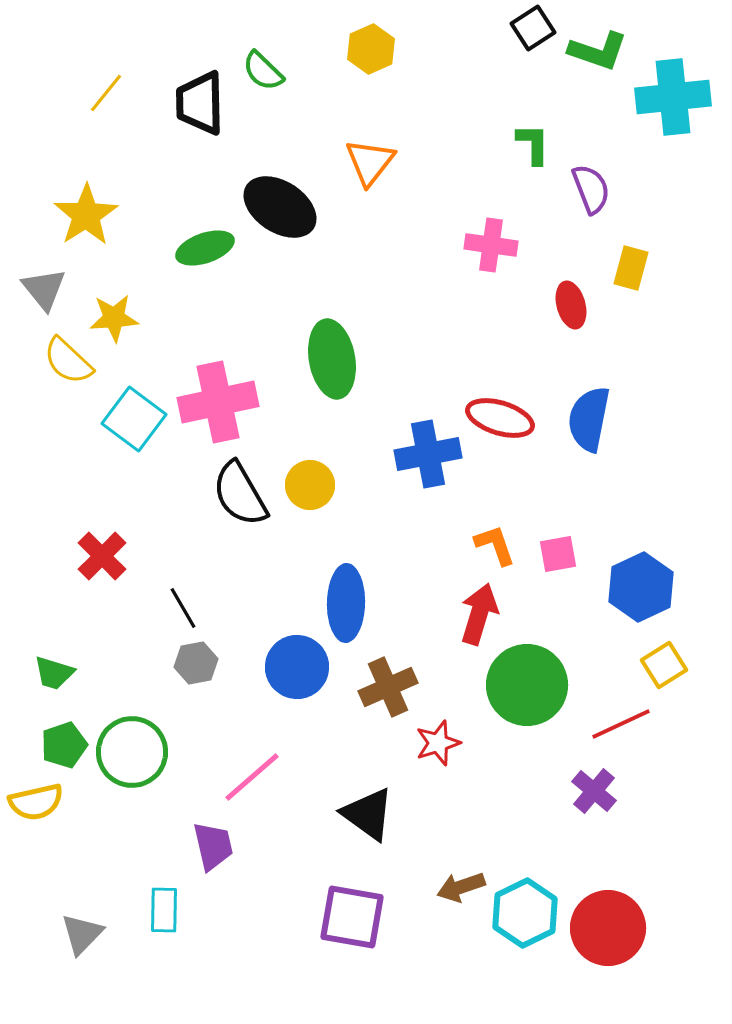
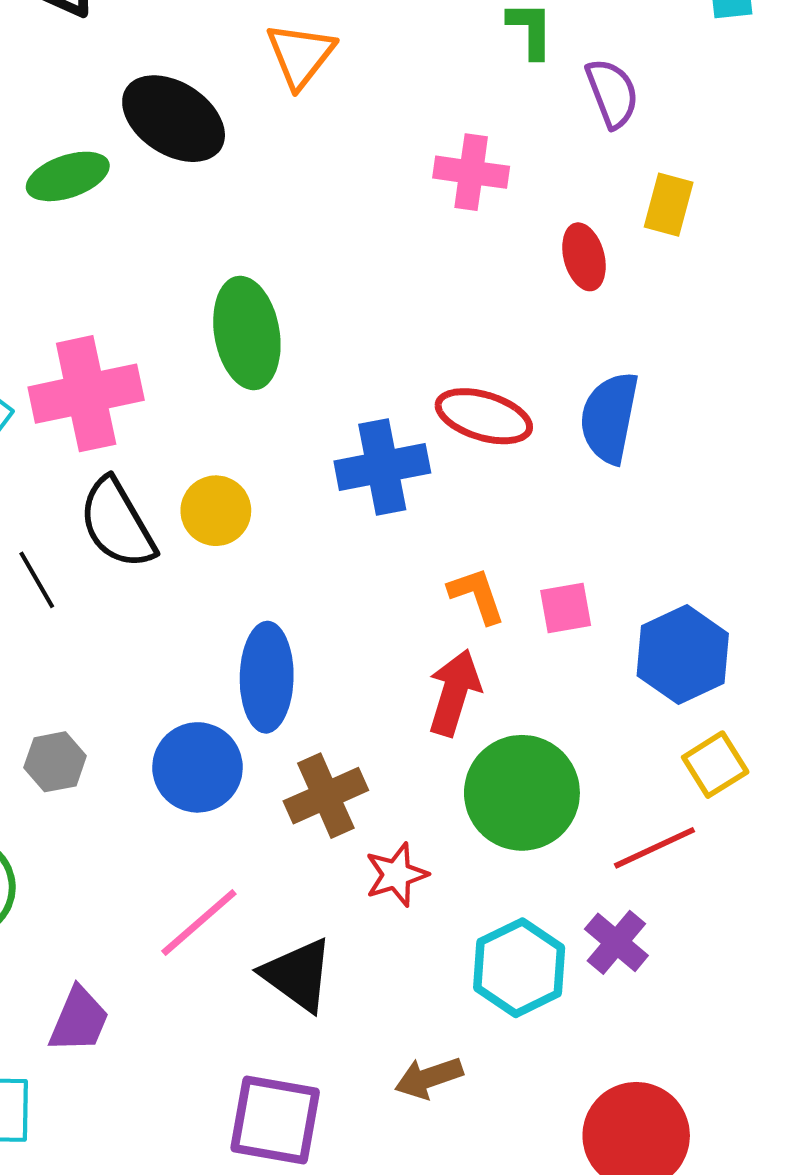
black line: (183, 608) -> (37, 580), moved
pink line: (252, 777) -> (199, 923), moved
purple trapezoid: (213, 846) -> (79, 1020), turned 36
cyan hexagon: (525, 913) -> (519, 968), moved

